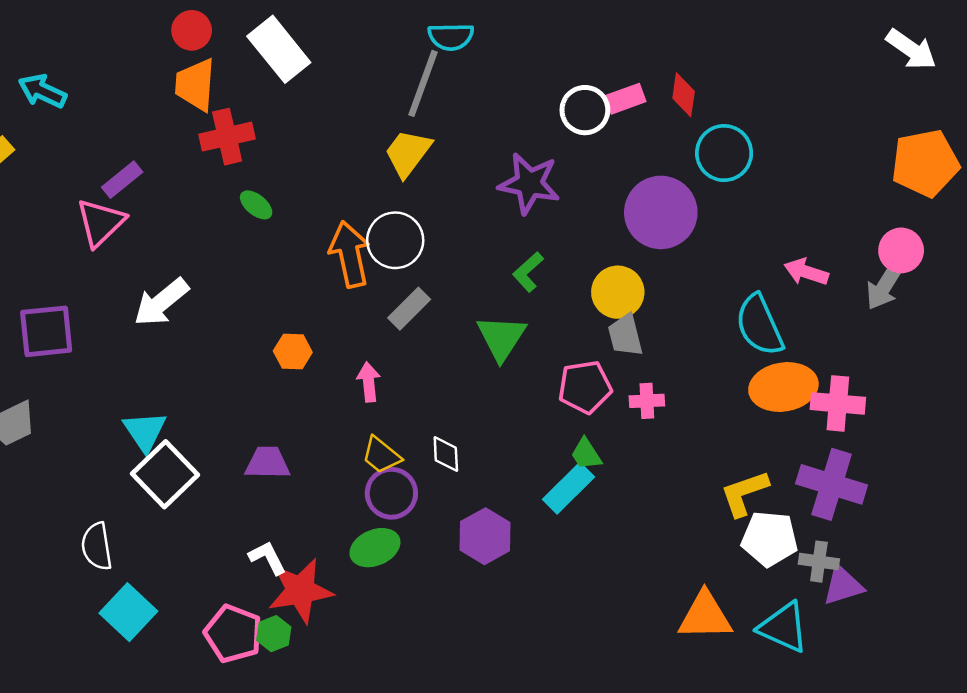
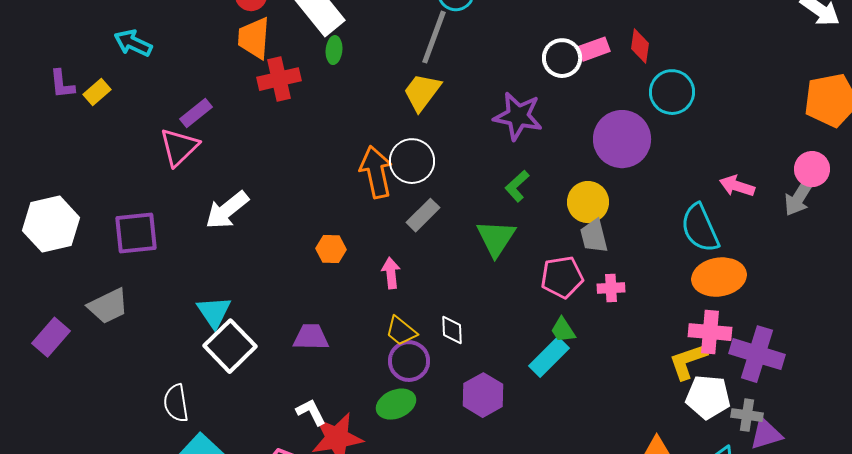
green ellipse: (256, 205) -> (334, 50), moved, turned 56
pink cross: (838, 403) -> (710, 332), moved

